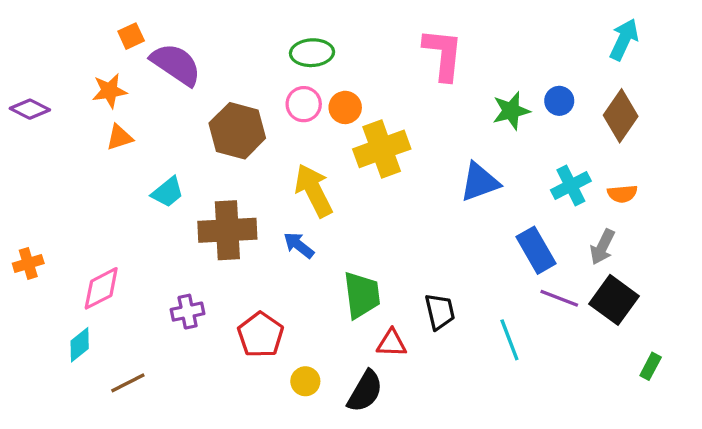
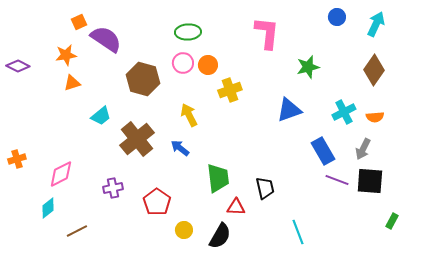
blue circle: (559, 101) -> (337, 17), moved
yellow cross: (382, 149) -> (230, 90), size x0.7
yellow arrow: (314, 190) -> (189, 115), size x0.7
brown cross: (227, 230) -> (137, 139), turned -36
black square: (614, 300) -> (370, 181), turned -32
cyan line: (509, 340) -> (298, 232), moved

